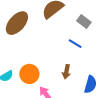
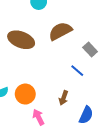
brown ellipse: (17, 23) -> (21, 40), turned 60

